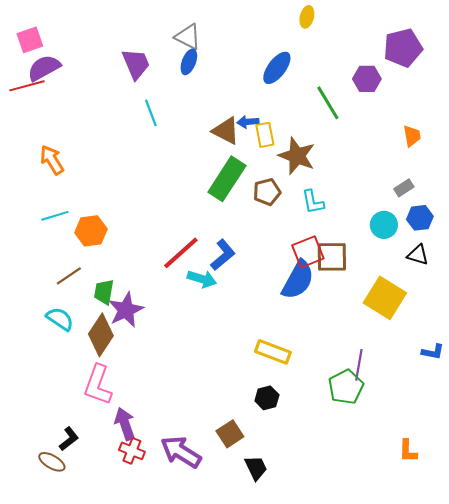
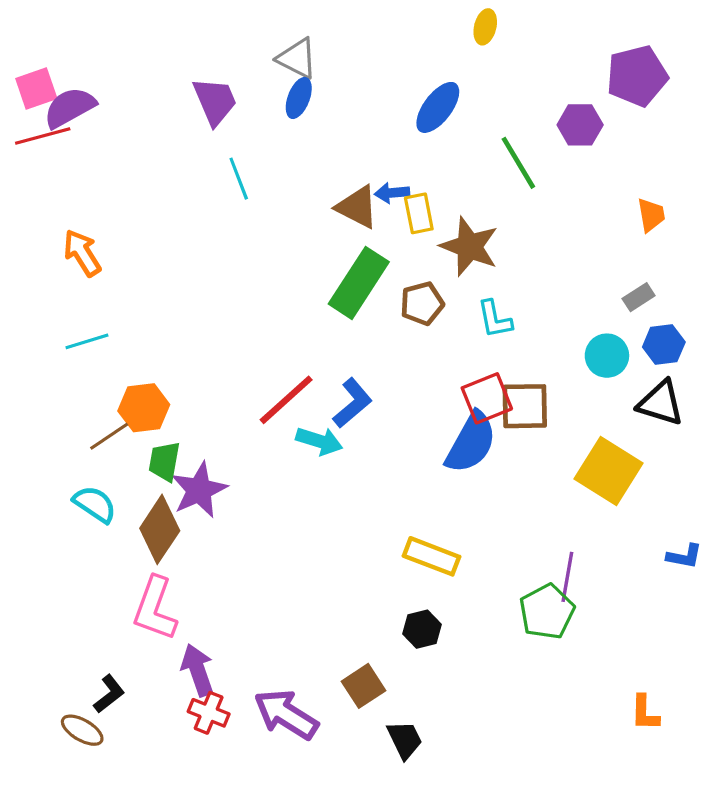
pink square: (30, 40) -> (36, 89), moved
orange hexagon: (91, 231) -> (144, 408), moved
black triangle: (418, 255) -> (661, 403), size x1.4

